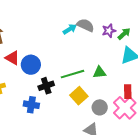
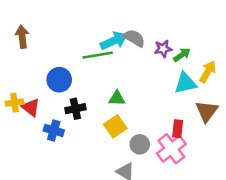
cyan arrow: (70, 29) -> (114, 41), size x1.5
red triangle: (12, 58) -> (31, 107), moved
green triangle: (99, 72) -> (117, 98), moved
green line: (73, 74) -> (98, 55), moved

